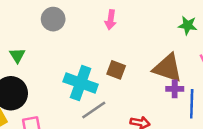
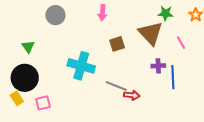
brown triangle: (168, 68) -> (151, 33), moved, turned 32
brown square: (116, 70) -> (117, 44), moved, turned -35
gray line: (94, 110) -> (116, 86), moved, turned 60

